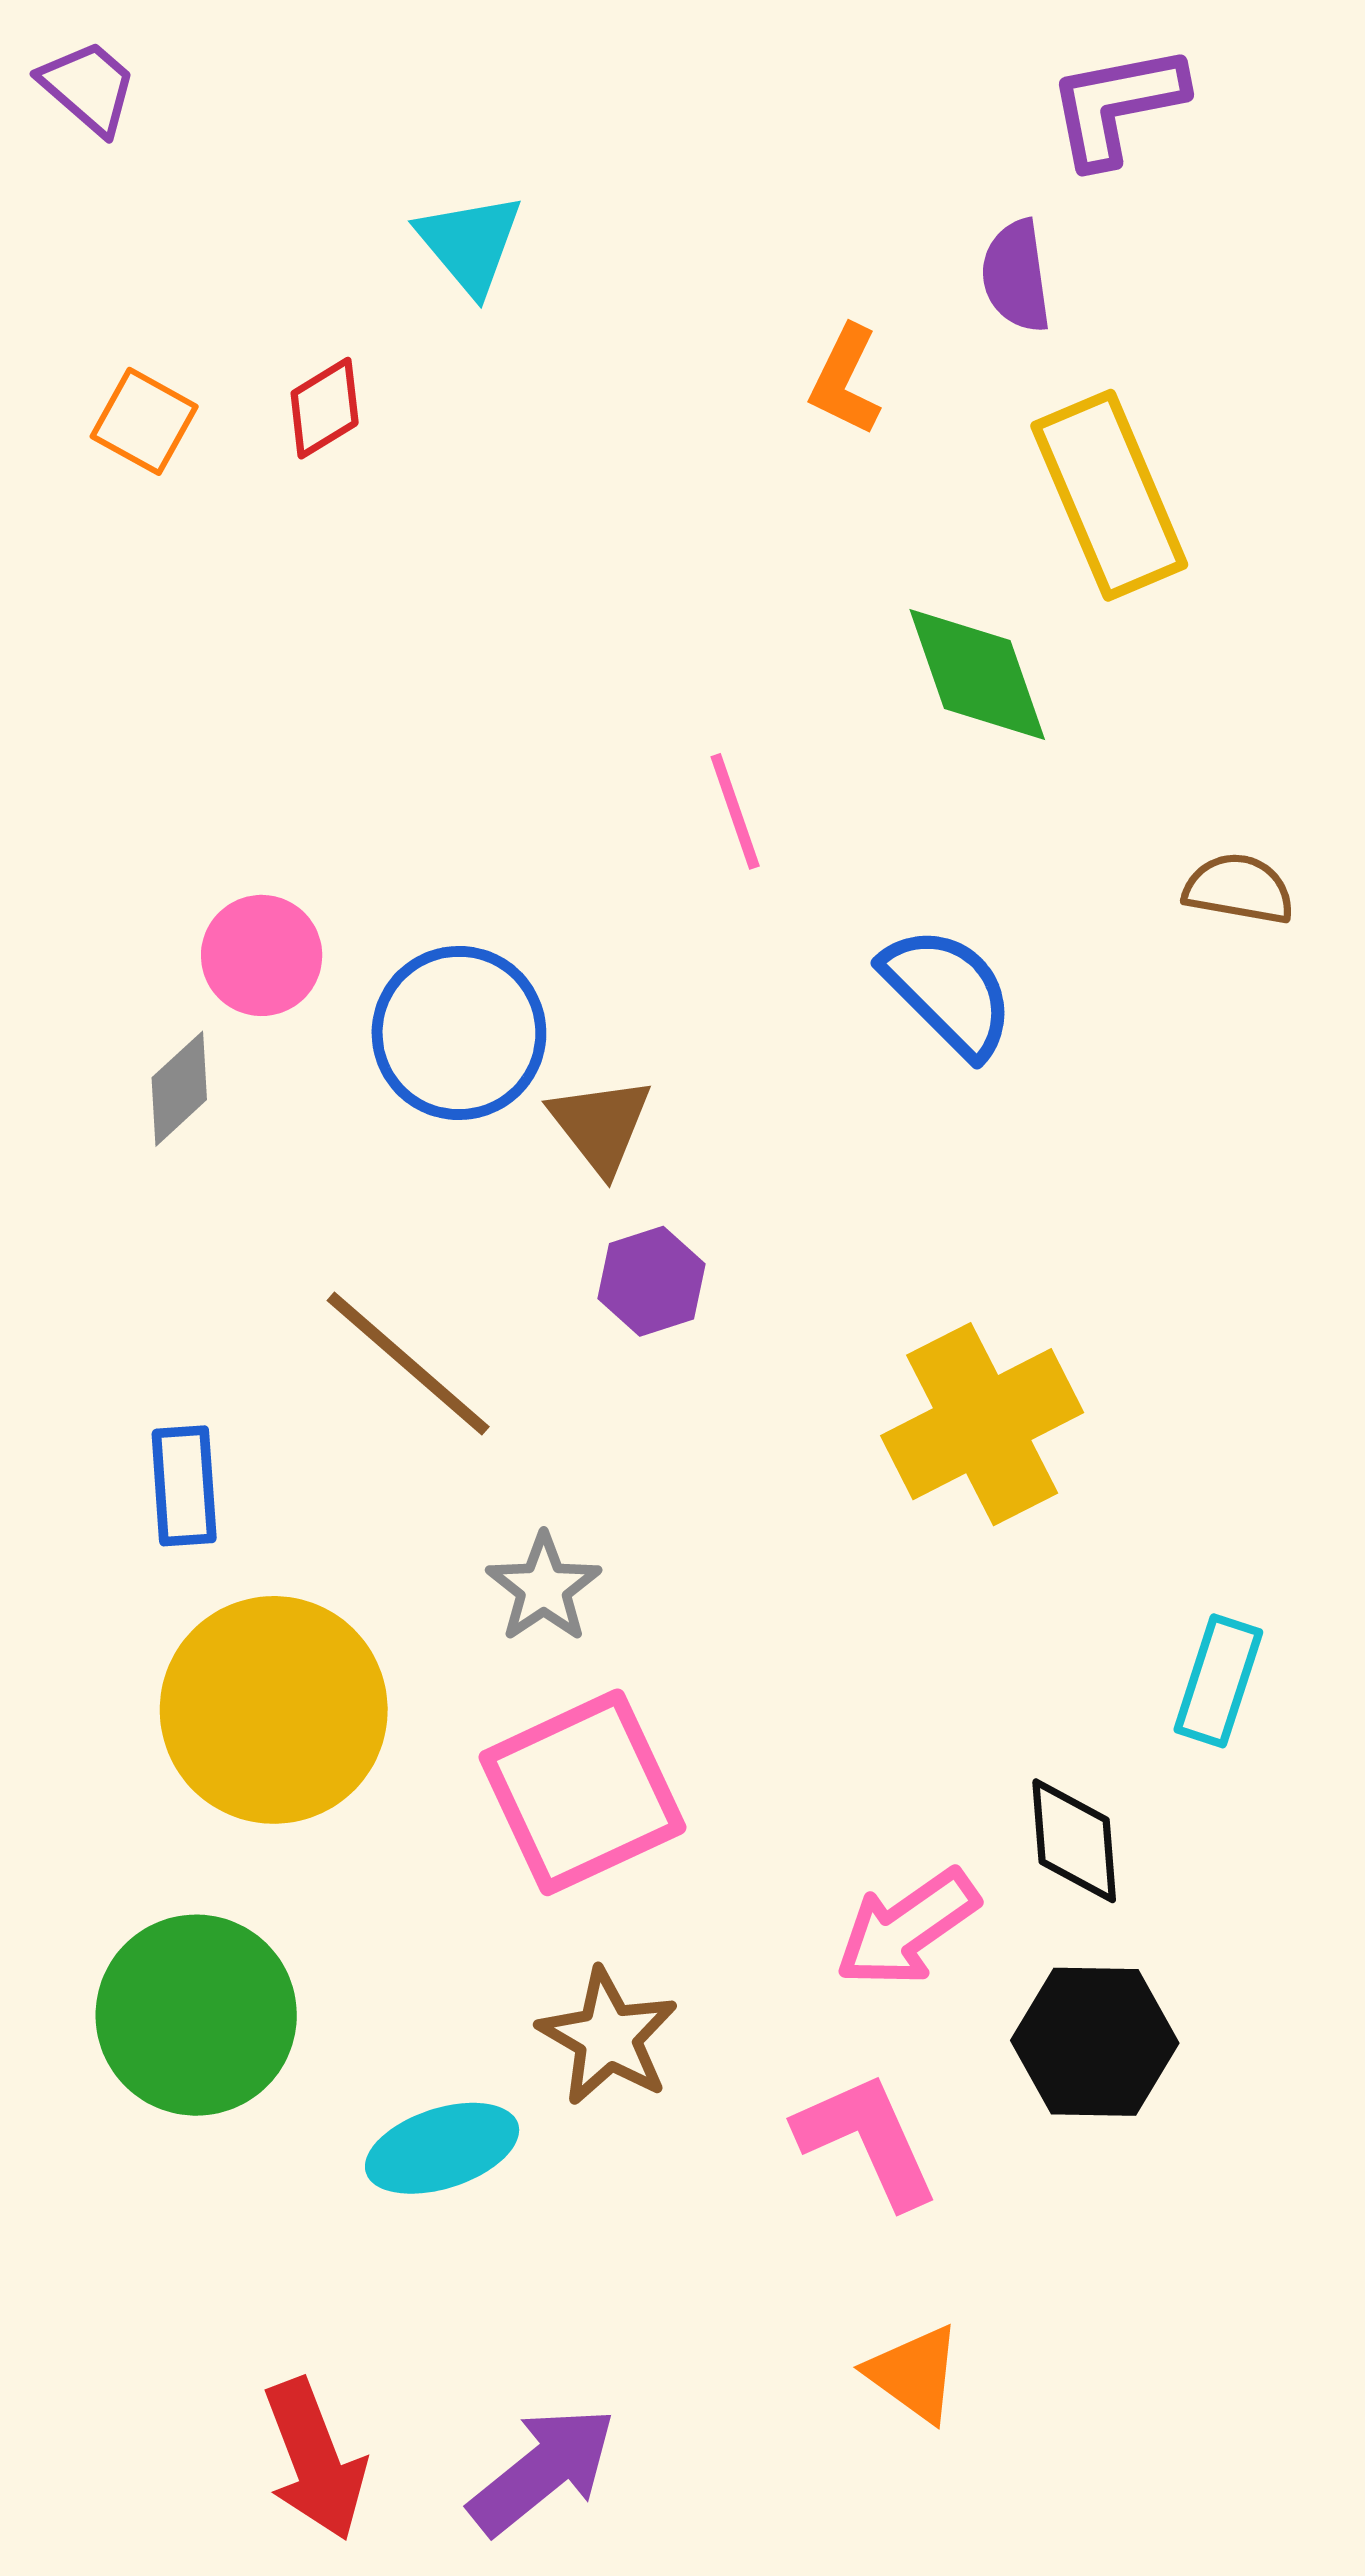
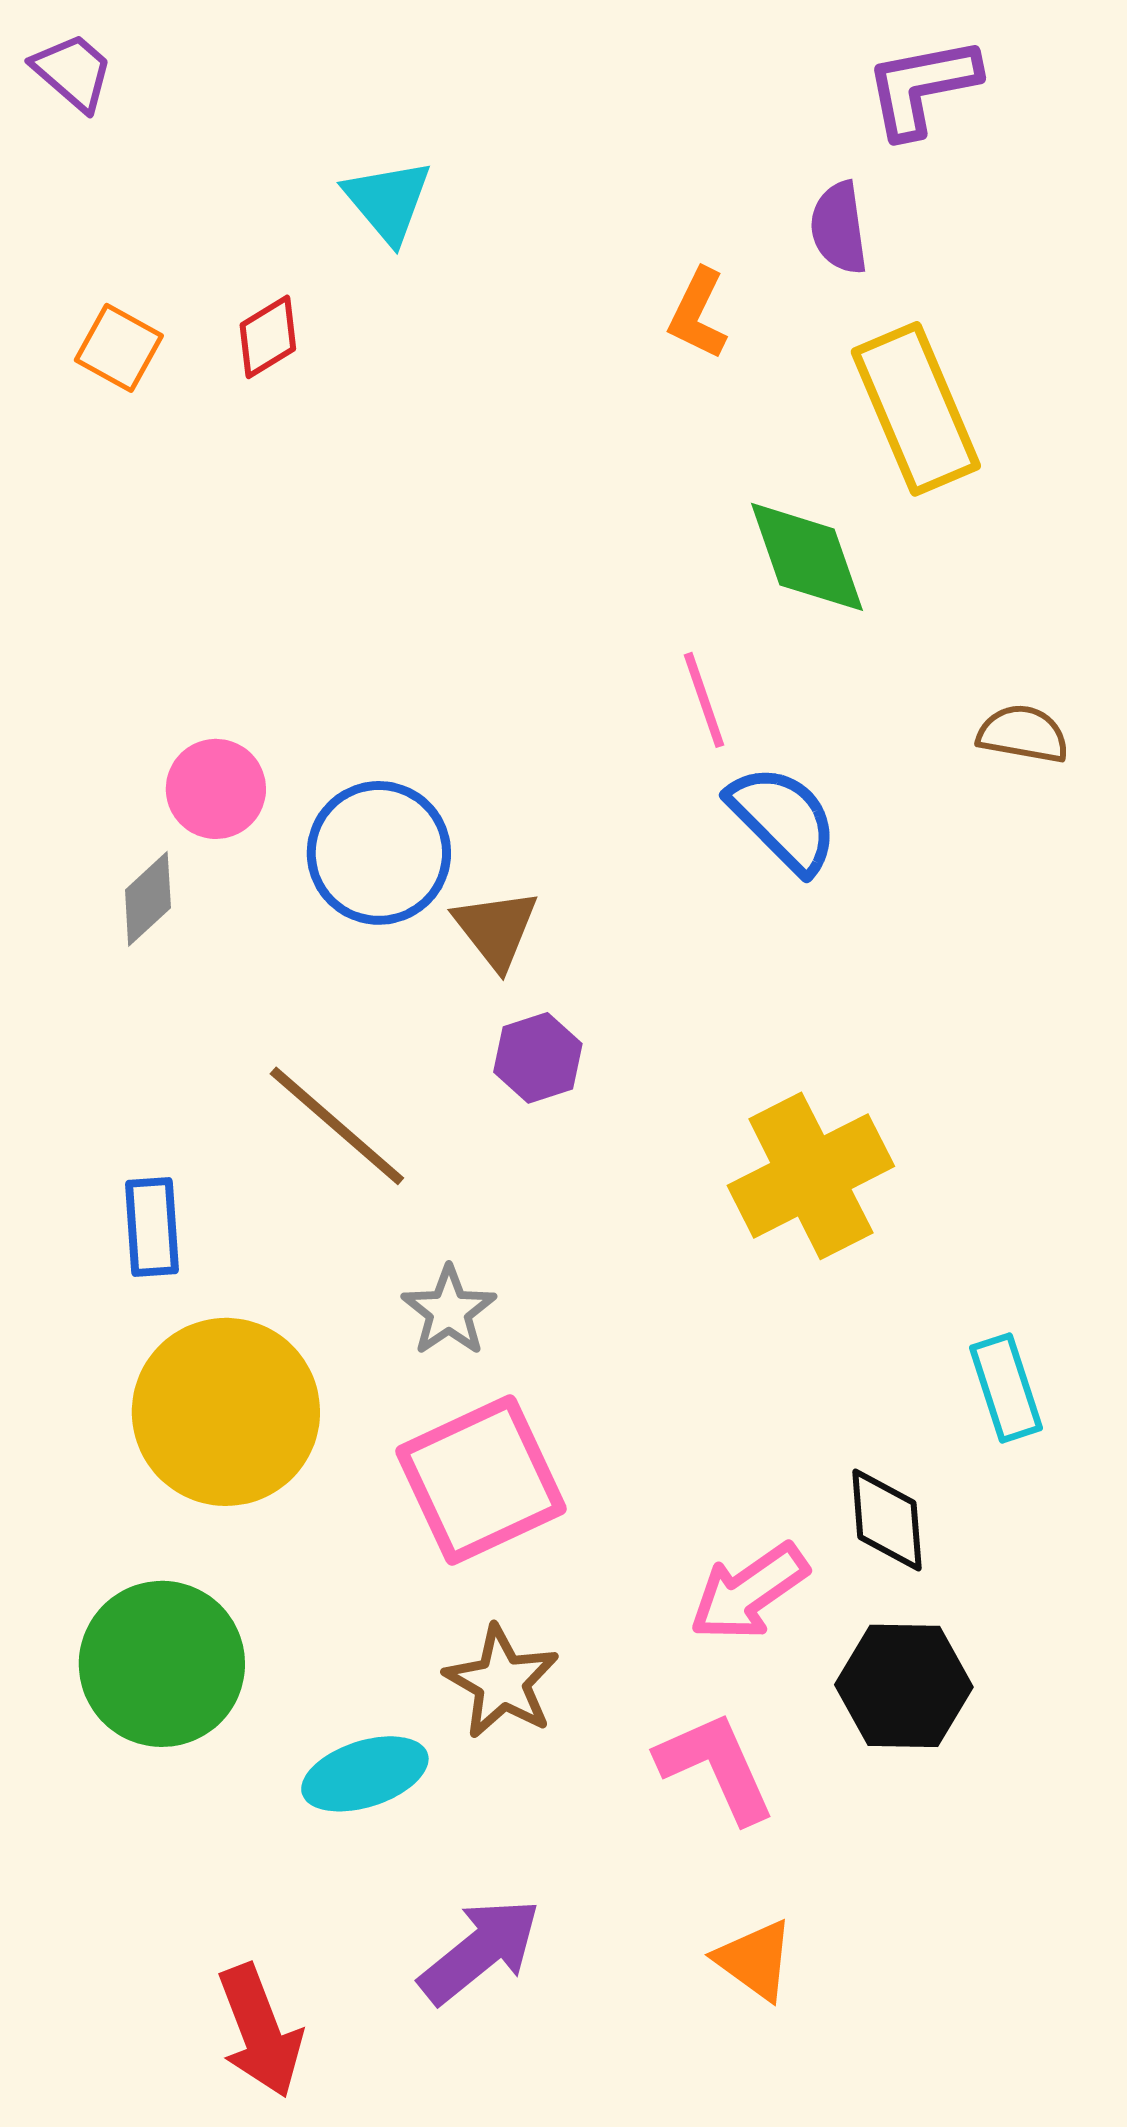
pink line: (735, 811) -> (704, 700), moved
cyan rectangle: (1218, 1681) -> (1006, 1388), turned -36
purple arrow: (543, 2470) -> (480, 1951), moved

